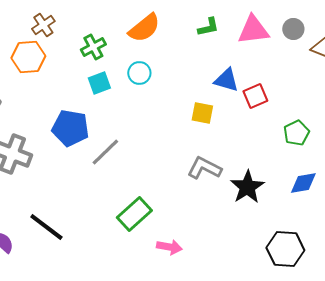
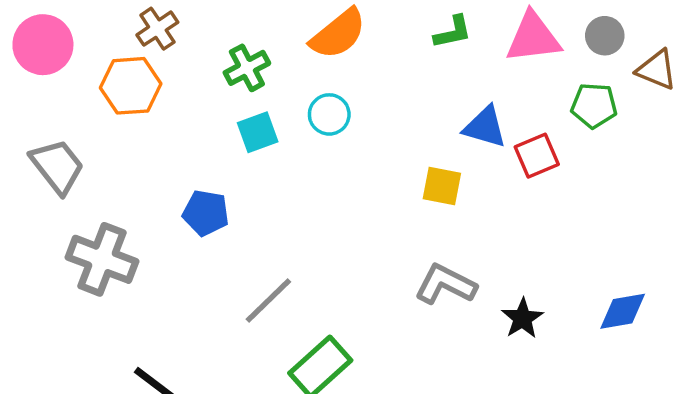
blue pentagon: (70, 128) -> (206, 213), size x0.7
green pentagon: (296, 133) -> (594, 105), moved, turned 30
gray line: (105, 152) -> (268, 301), moved
black star: (247, 187) -> (522, 318), size x0.7

